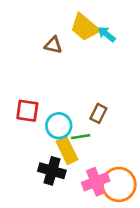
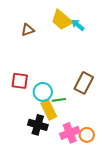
brown triangle: (53, 45) -> (28, 30), moved, turned -32
brown rectangle: (98, 113) -> (84, 83), moved, size x1.5
orange circle: (119, 184) -> (87, 135), size x0.6

